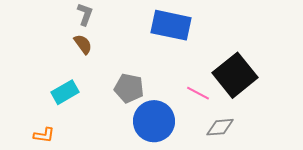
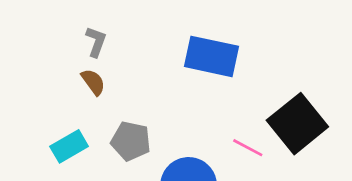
gray pentagon: (129, 88) -> (131, 141), moved

